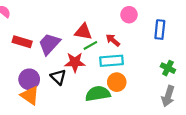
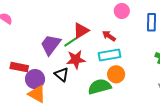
red triangle: (83, 32) -> (81, 31), turned -36
red rectangle: (22, 42) -> (19, 67), moved
green line: (90, 45) -> (70, 42), moved

